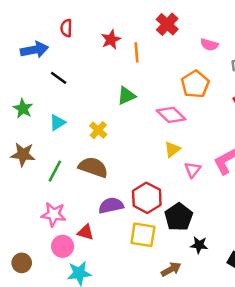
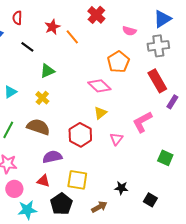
orange line: (137, 52) -> (72, 37), turned -35
black line: (59, 78) -> (27, 47), moved
green triangle: (126, 96) -> (47, 71), moved
pink triangle: (193, 170) -> (116, 139), moved
red hexagon: (147, 198) -> (80, 135), moved
black pentagon: (179, 217) -> (61, 204), moved
red triangle: (86, 232) -> (43, 181), moved

